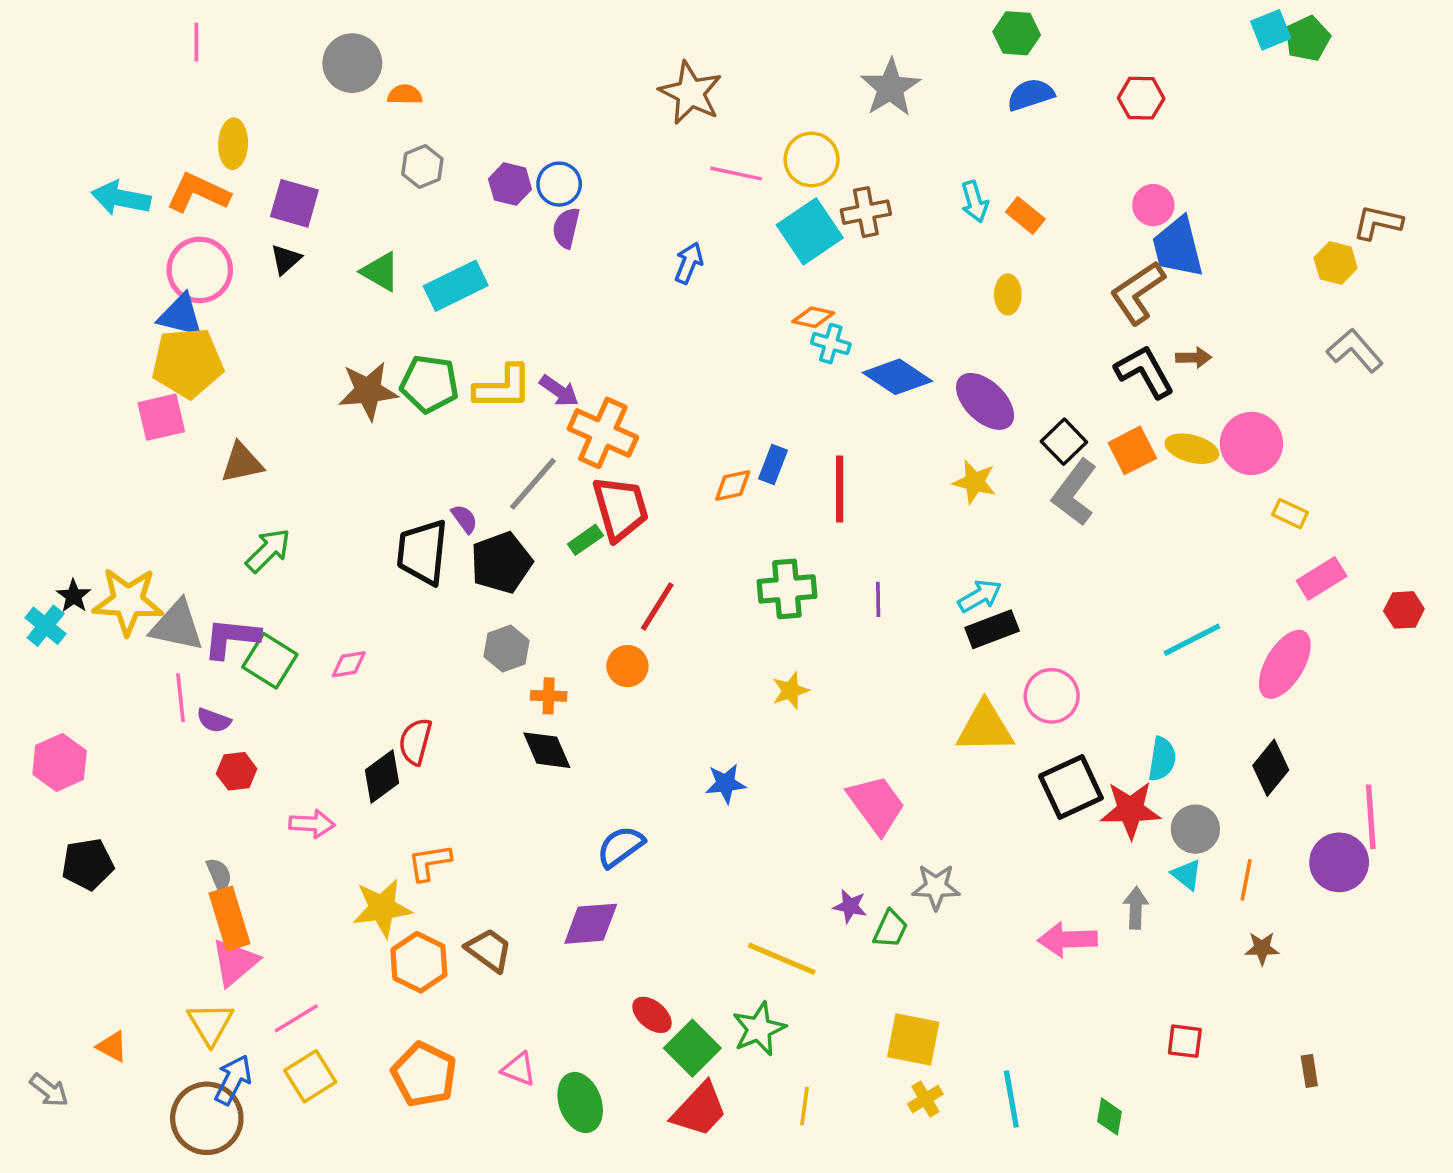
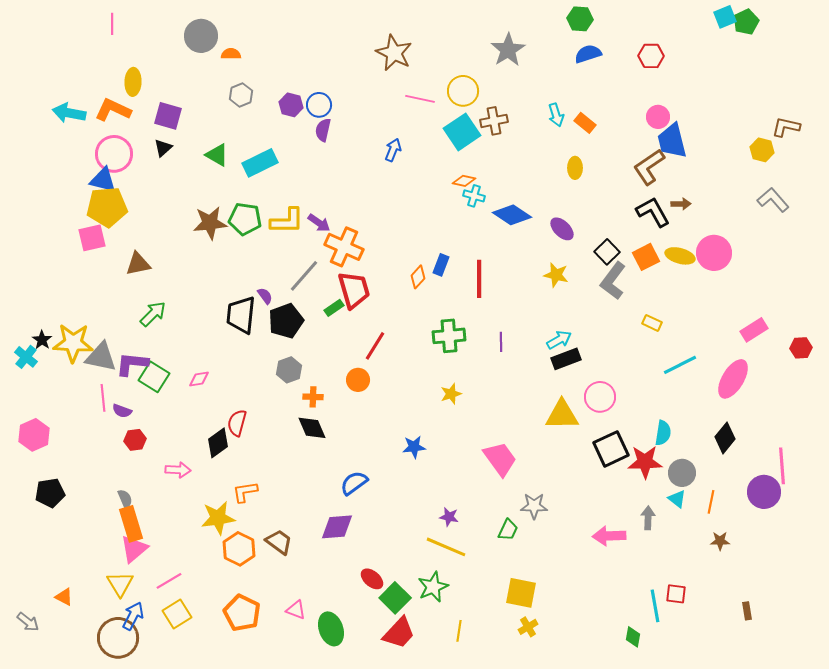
purple ellipse: (985, 401) -> (562, 229), size x0.7
orange diamond: (733, 486) -> (418, 277), turned -35
yellow rectangle: (1290, 514) -> (652, 323), moved
purple star: (850, 906) -> (449, 517), moved
cyan line: (1011, 1099) -> (655, 606), moved

